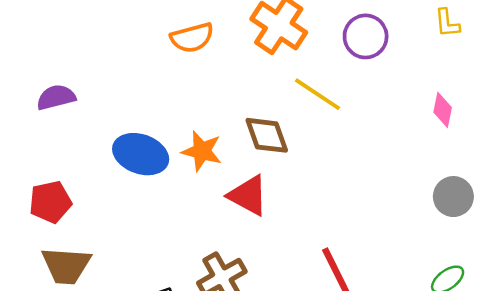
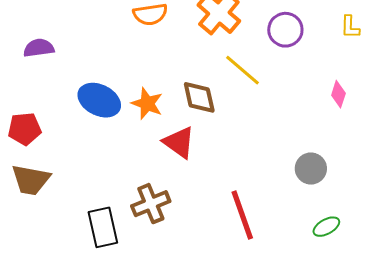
gray circle: (453, 197) -> (311, 169), moved

